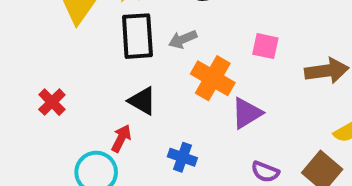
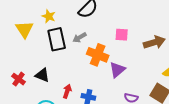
black triangle: (142, 101) -> (42, 75), moved
red arrow: (121, 138) -> (67, 91), moved

